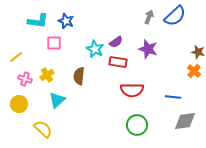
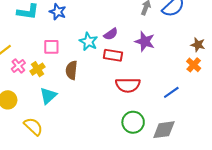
pink square: (54, 43) -> (51, 47), moved
pink cross: (25, 79) -> (18, 66), moved, turned 32
blue line: (173, 97) -> (171, 92), turned -42
gray diamond: (185, 121) -> (164, 130), moved

